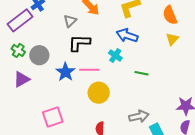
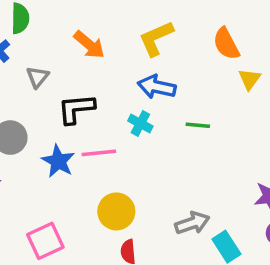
gray triangle: (70, 21) -> (38, 77), moved
yellow triangle: (172, 39) -> (250, 79), moved
green line: (141, 73) -> (198, 125), moved
yellow circle: (99, 93) -> (116, 211), moved

